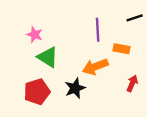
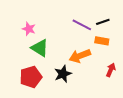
black line: (135, 18) -> (103, 22), moved
purple line: (98, 30) -> (82, 25), turned -60

